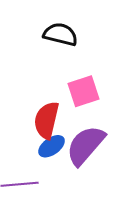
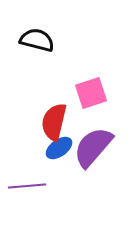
black semicircle: (61, 34) -> (37, 40), moved

